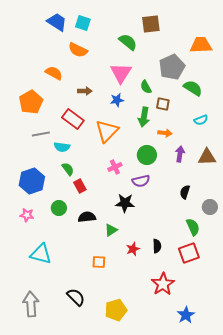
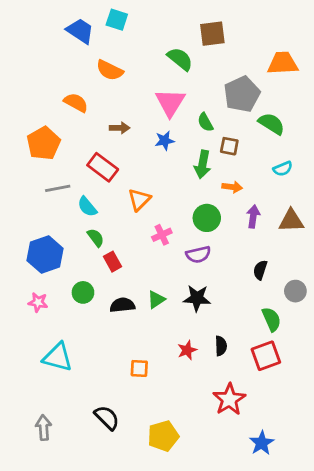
cyan square: (83, 23) -> (117, 20), moved
orange triangle: (107, 131) -> (139, 200), moved, size x0.7
cyan semicircle: (62, 147) -> (87, 207), turned 42
black star: (125, 203) -> (197, 298), moved
green triangle: (111, 230) -> (156, 300), moved
gray arrow: (31, 304) -> (44, 428), size x0.7

